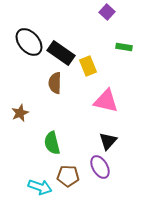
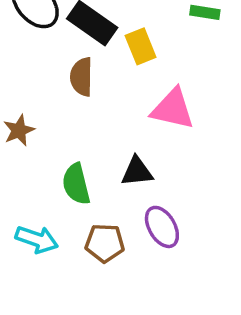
black triangle: (108, 141) -> (137, 172), moved, turned 42
cyan arrow: (40, 187) -> (37, 239), moved

